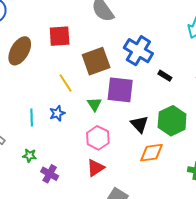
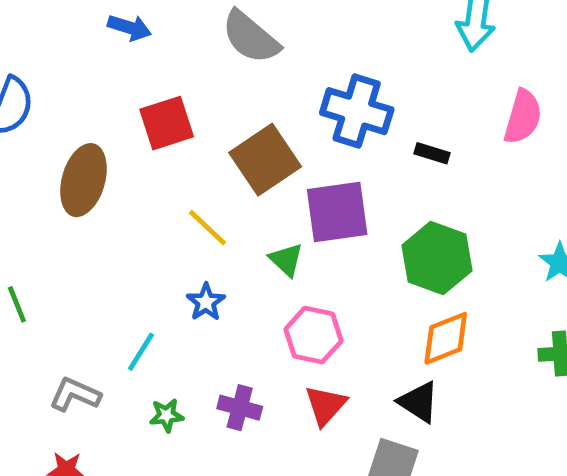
cyan line: (32, 118) -> (141, 352), moved, turned 48
green hexagon: (172, 121) -> (437, 258), moved
black triangle: (140, 124) -> (419, 402), moved
purple cross: (50, 174) -> (240, 408), moved

